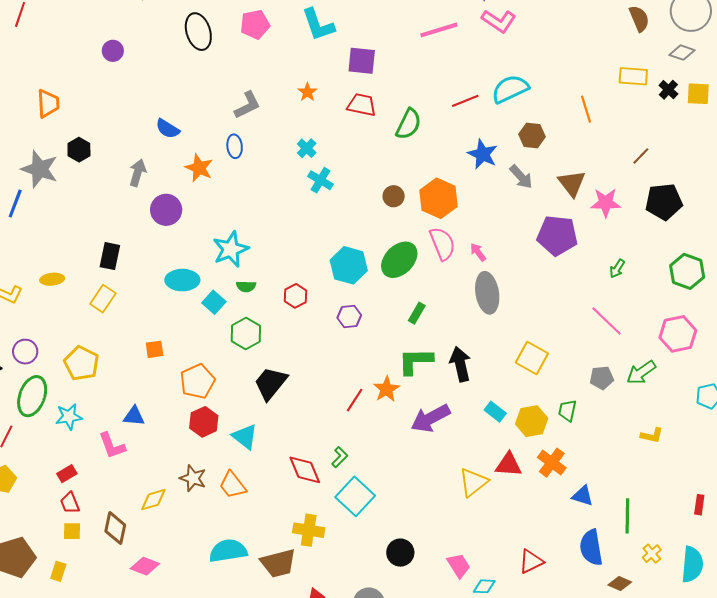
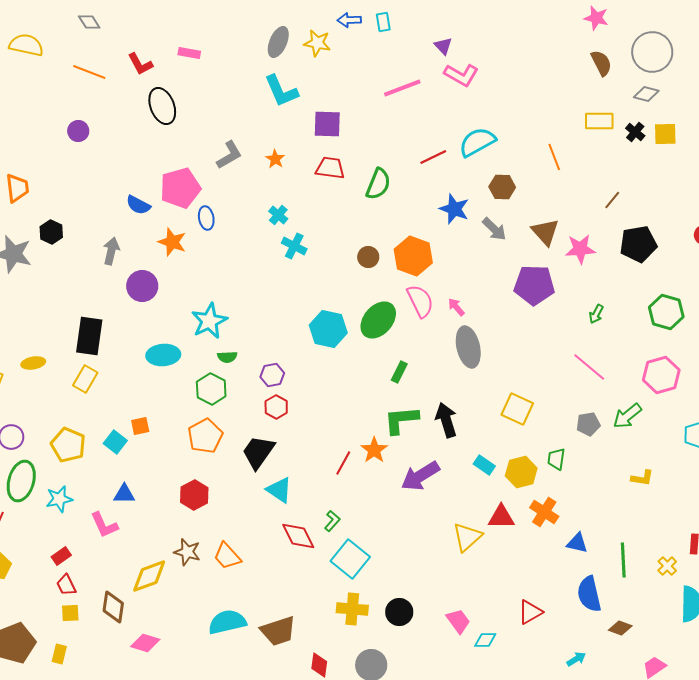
pink pentagon: (255, 24) -> (180, 188), moved, size x1.4
gray L-shape: (247, 105) -> (229, 155), moved
black rectangle: (110, 256) -> (89, 336), size x1.4
red hexagon: (296, 296) -> (276, 407), moved
cyan square: (214, 302) -> (115, 442), moved
purple hexagon: (349, 316) -> (272, 375), moved
green hexagon: (246, 334) -> (211, 389), moved
orange pentagon: (198, 381) -> (205, 436), moved
cyan triangle: (245, 437) -> (279, 490), moved
yellow diamond: (153, 500) -> (149, 576), size x1.4
yellow cross: (309, 530) -> (352, 609), moved
yellow cross: (652, 554) -> (667, 566), moved

